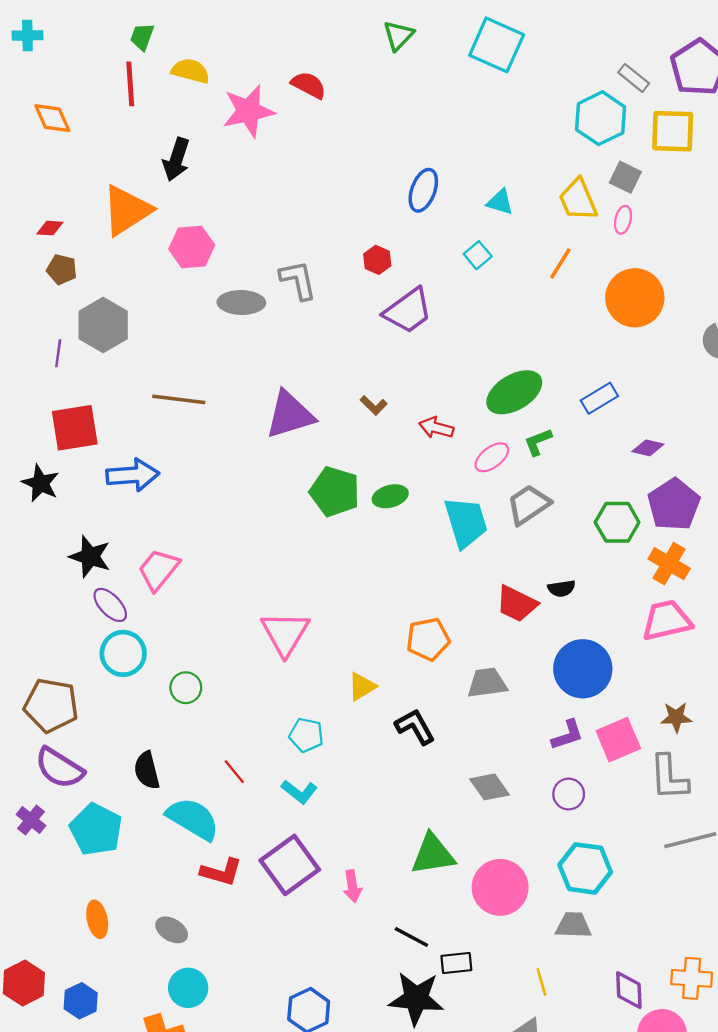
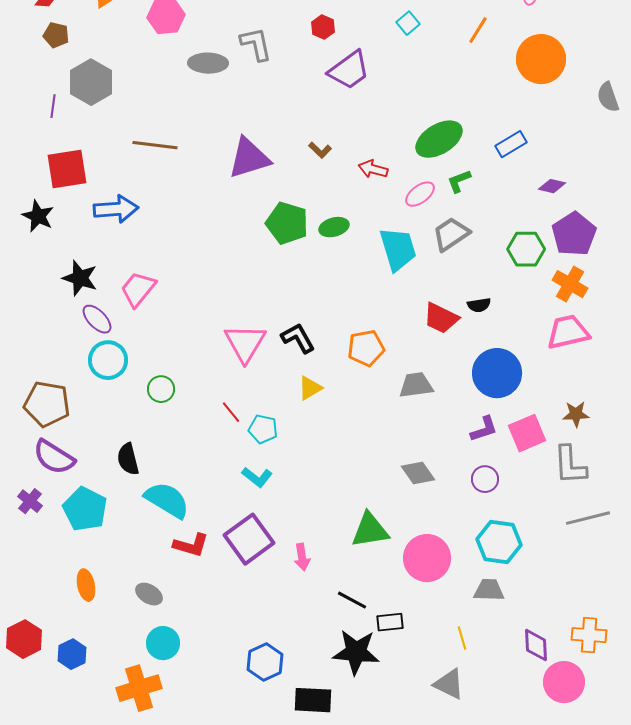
black L-shape: (415, 727) -> (298, 338), moved
red line: (234, 772) -> (231, 412), moved

